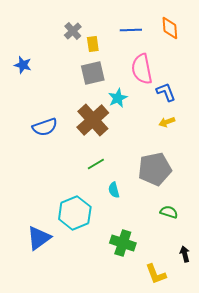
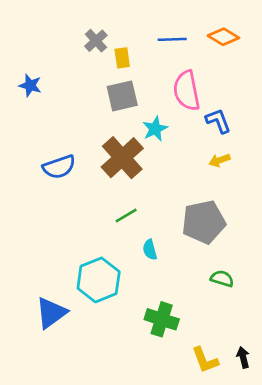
orange diamond: (170, 28) -> (223, 37), turned -55
black arrow: (185, 254) -> (243, 357), moved

